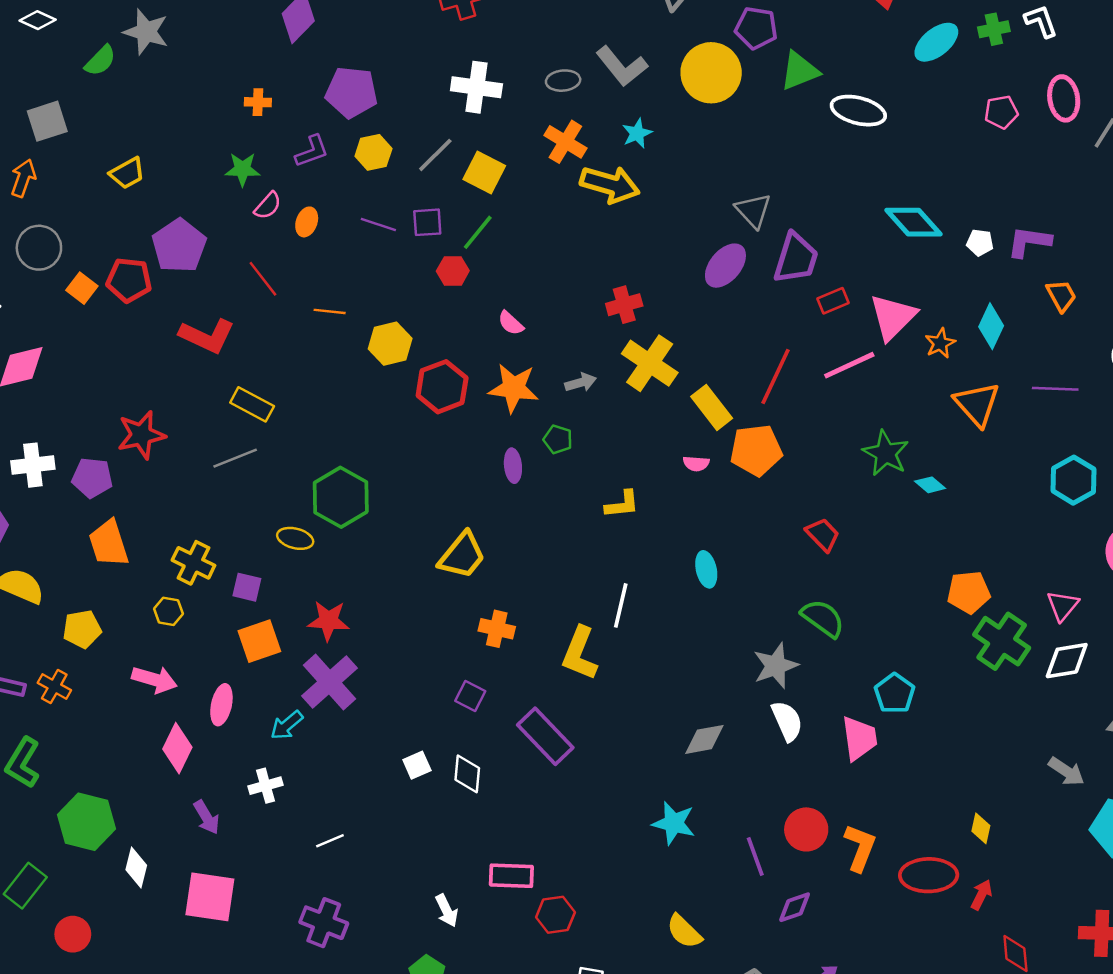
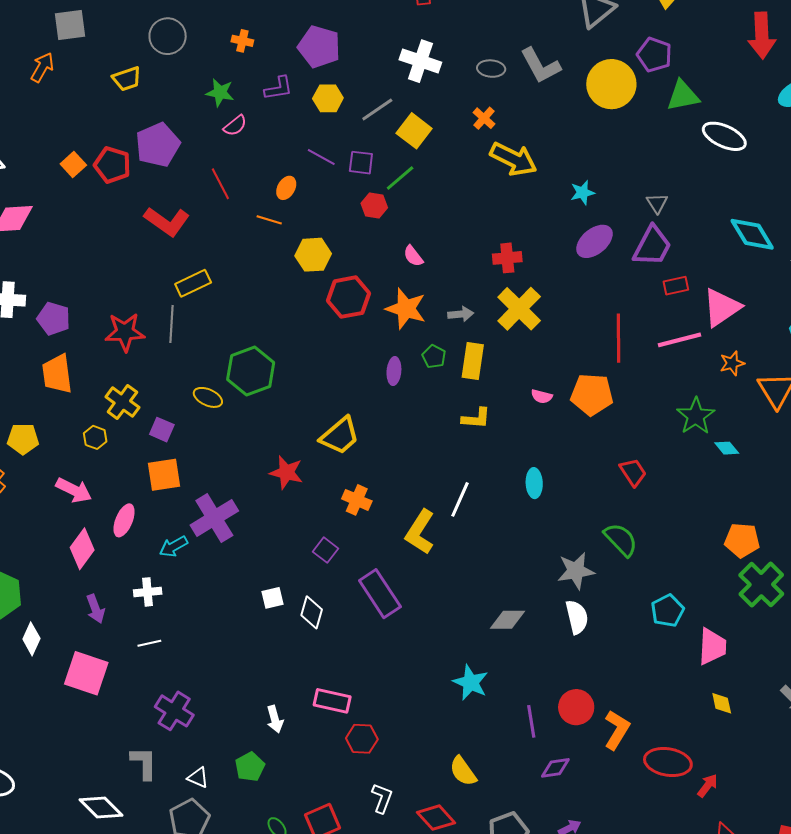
cyan star: (637, 133) -> (583, 193), moved
orange cross: (565, 142) -> (484, 118), size x0.7
gray triangle: (753, 211) -> (657, 203), moved, size x0.7
orange ellipse: (307, 222) -> (286, 188), moved
gray circle: (39, 248) -> (168, 36), moved
orange star: (940, 343) -> (732, 363), moved
red line: (776, 376) -> (618, 338), turned -36
yellow rectangle: (252, 404) -> (193, 283), turned -64
yellow rectangle: (712, 407) -> (473, 361), moved, turned 36
red star: (141, 435) -> (125, 332), moved
gray line: (235, 458) -> (171, 324), turned -75
red star: (328, 621) -> (286, 472), moved
pink trapezoid: (859, 738) -> (712, 647), moved
yellow diamond: (981, 828) -> (722, 703), moved, turned -35
white line: (330, 841) -> (149, 643), moved

